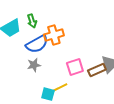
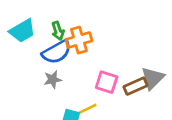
green arrow: (32, 21) -> (58, 31), moved
pink square: (75, 67) -> (107, 82), turned 36

